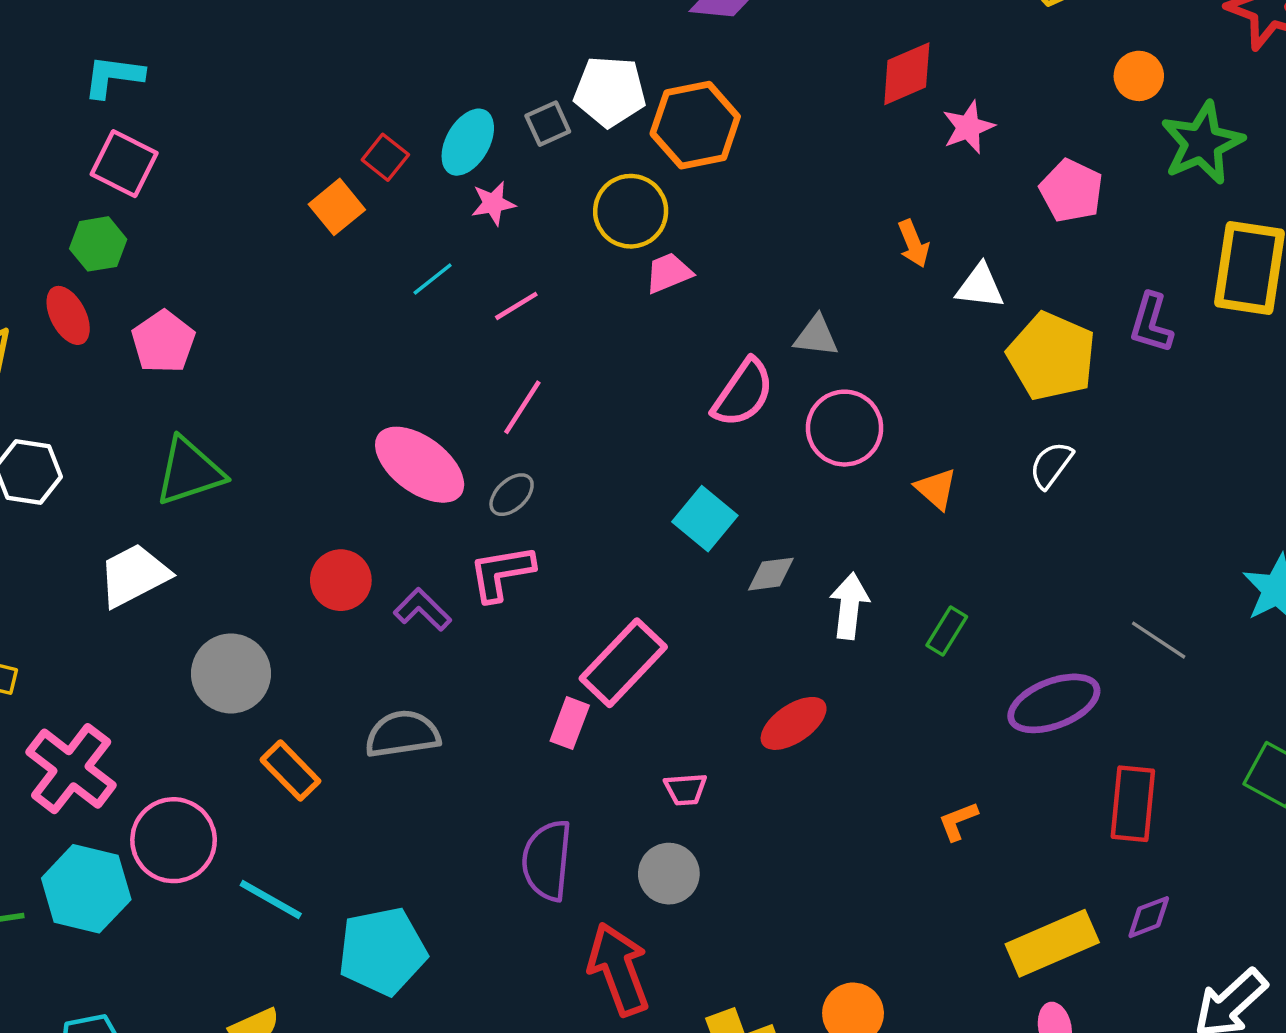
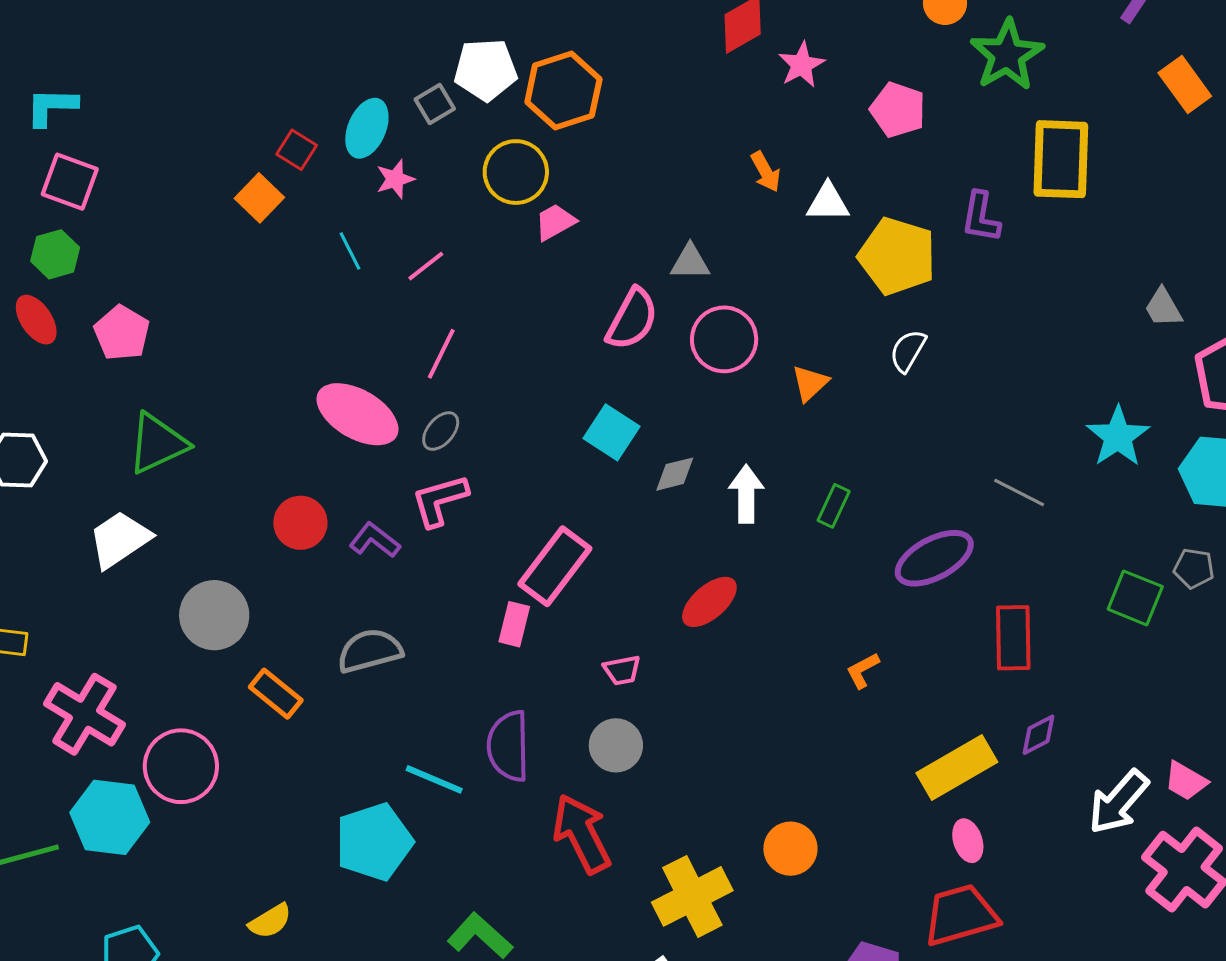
cyan line: (433, 279) -> (350, 251), turned -72
orange triangle: (936, 489) -> (810, 383), turned 42
cyan line: (271, 900) -> (434, 779), moved

